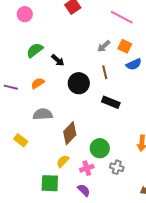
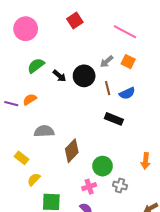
pink circle: (25, 14) -> (26, 29), size x1.5
blue semicircle: (134, 64) -> (127, 93), moved
orange semicircle: (38, 83) -> (30, 99), moved
black circle: (79, 83) -> (84, 76), moved
yellow semicircle: (63, 161) -> (34, 179), moved

